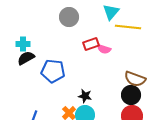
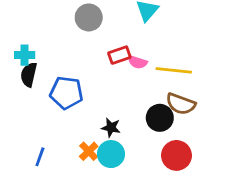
yellow line: (128, 27) -> (174, 70), moved
black semicircle: (26, 58) -> (29, 75), turned -48
black circle: (131, 95) -> (160, 118), moved

